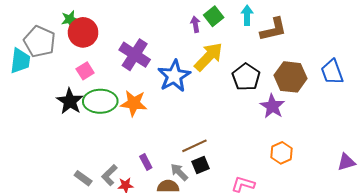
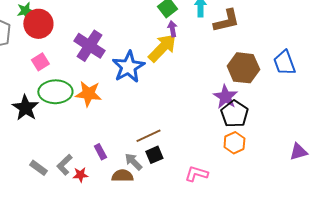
purple arrow: (195, 24) -> (172, 29), moved
black pentagon: (246, 77) -> (234, 114), moved
black star: (70, 101) -> (25, 108), moved

